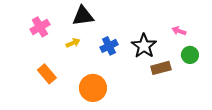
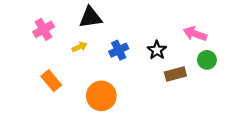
pink arrow: (179, 31) -> (195, 34), size x1.5
black star: (144, 46) -> (157, 50), size x0.7

